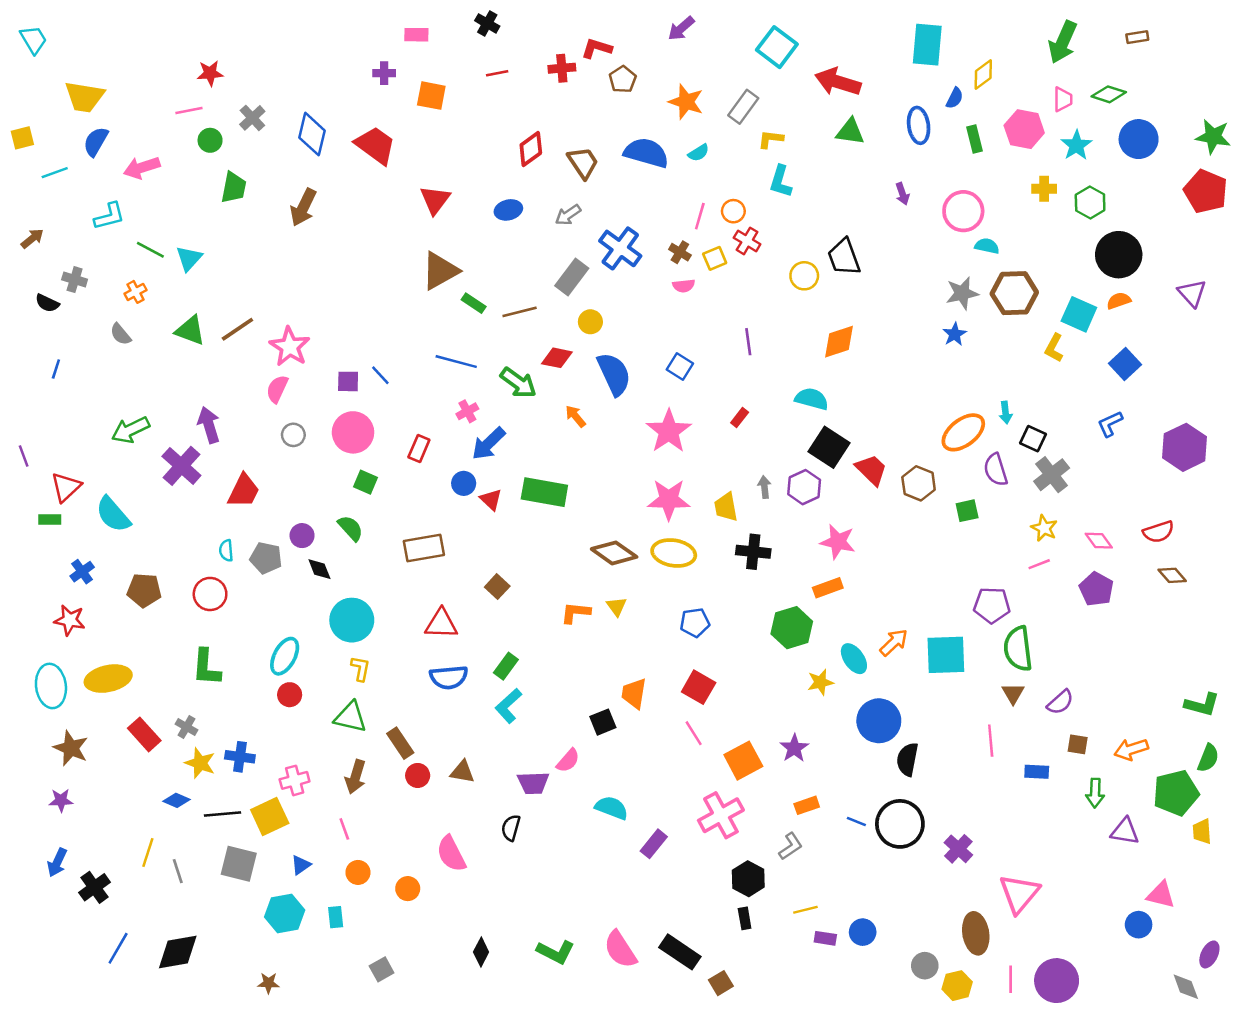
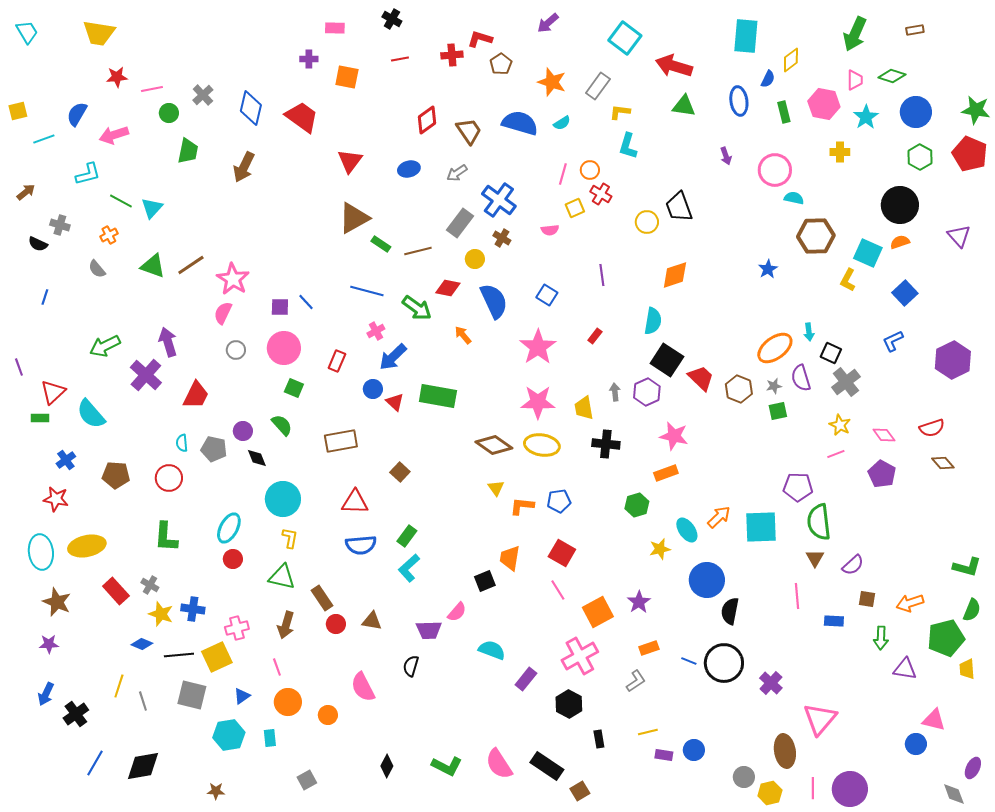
red star: (210, 73) -> (117, 77), moved
yellow trapezoid: (85, 97) -> (99, 33), moved
green hexagon: (1090, 202) -> (920, 157), moved
brown cross: (680, 252) -> (502, 238), moved
gray star: (962, 293) -> (774, 386), moved, size x0.6
cyan semicircle: (812, 399) -> (653, 321), turned 84
orange L-shape: (576, 613) -> (522, 506), moved
green hexagon: (792, 628) -> (637, 505), size x0.7
orange circle: (358, 872) -> (288, 702), size x1.4
black hexagon: (748, 879) -> (569, 704), moved

